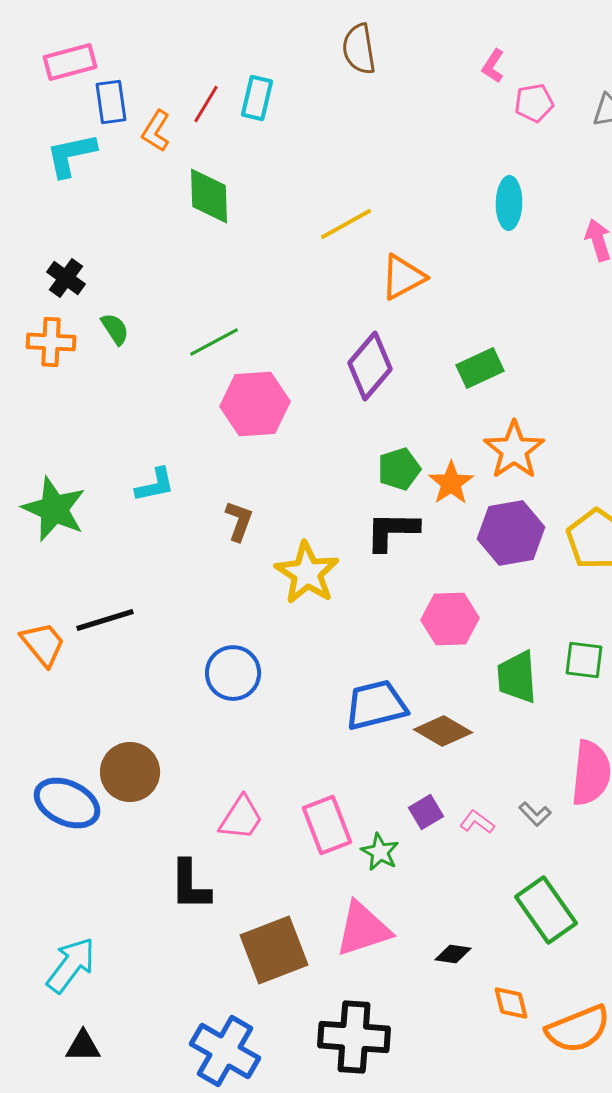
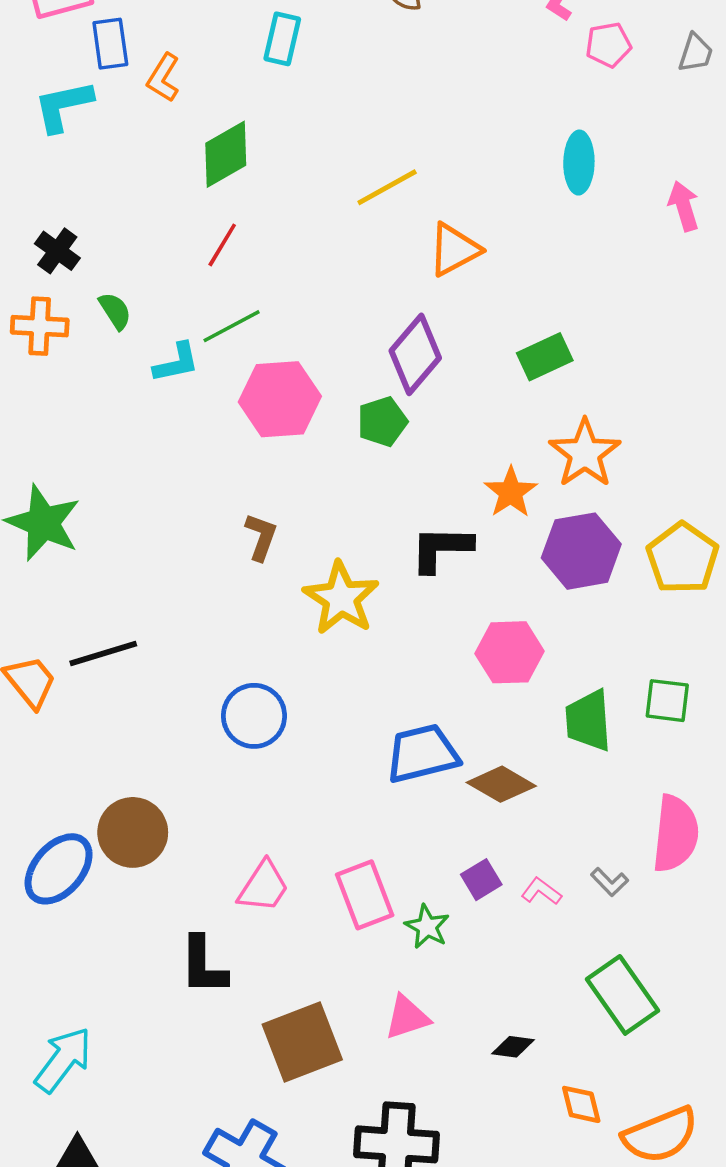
red line: (206, 104) -> (222, 245), moved
green diamond: (209, 196) -> (226, 154), turned 62
green pentagon: (399, 469) -> (382, 422), moved
cyan L-shape: (155, 485) -> (176, 363), moved
blue ellipse: (67, 803) -> (59, 869), turned -74
pink triangle: (363, 929) -> (407, 1017), size x0.7

